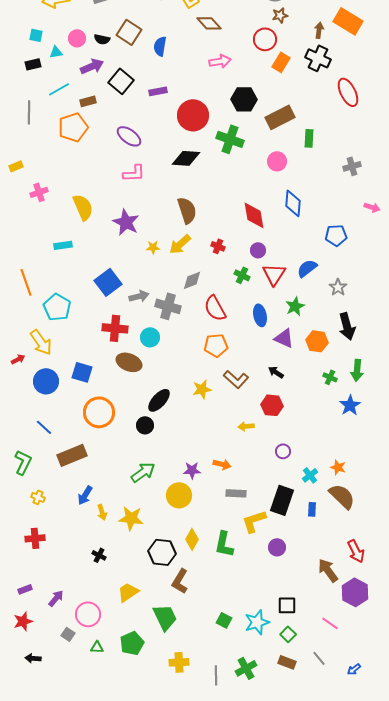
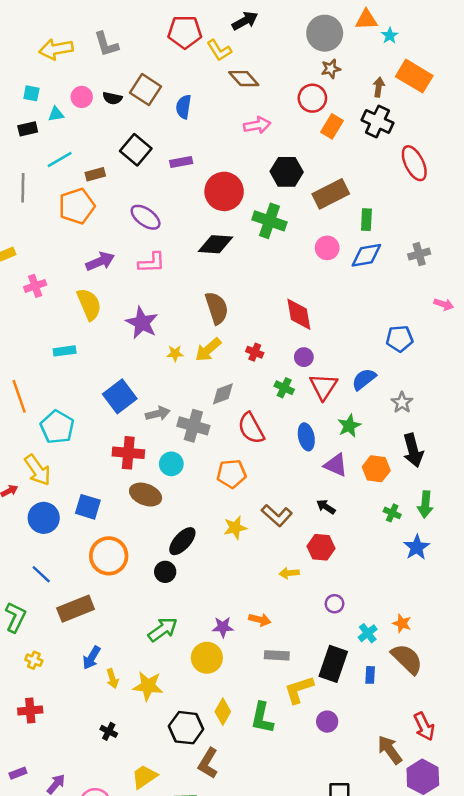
purple arrow: (92, 66) -> (100, 261), moved
blue diamond: (293, 203) -> (366, 255), moved, turned 76
orange pentagon: (216, 345) -> (231, 474), moved

